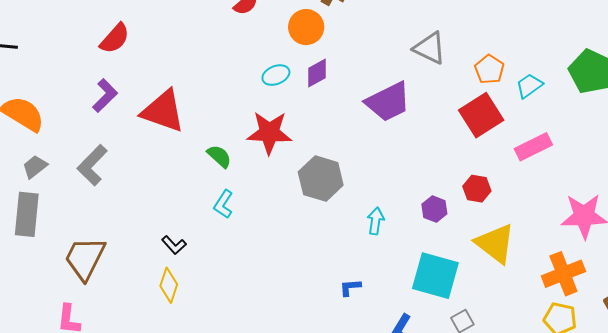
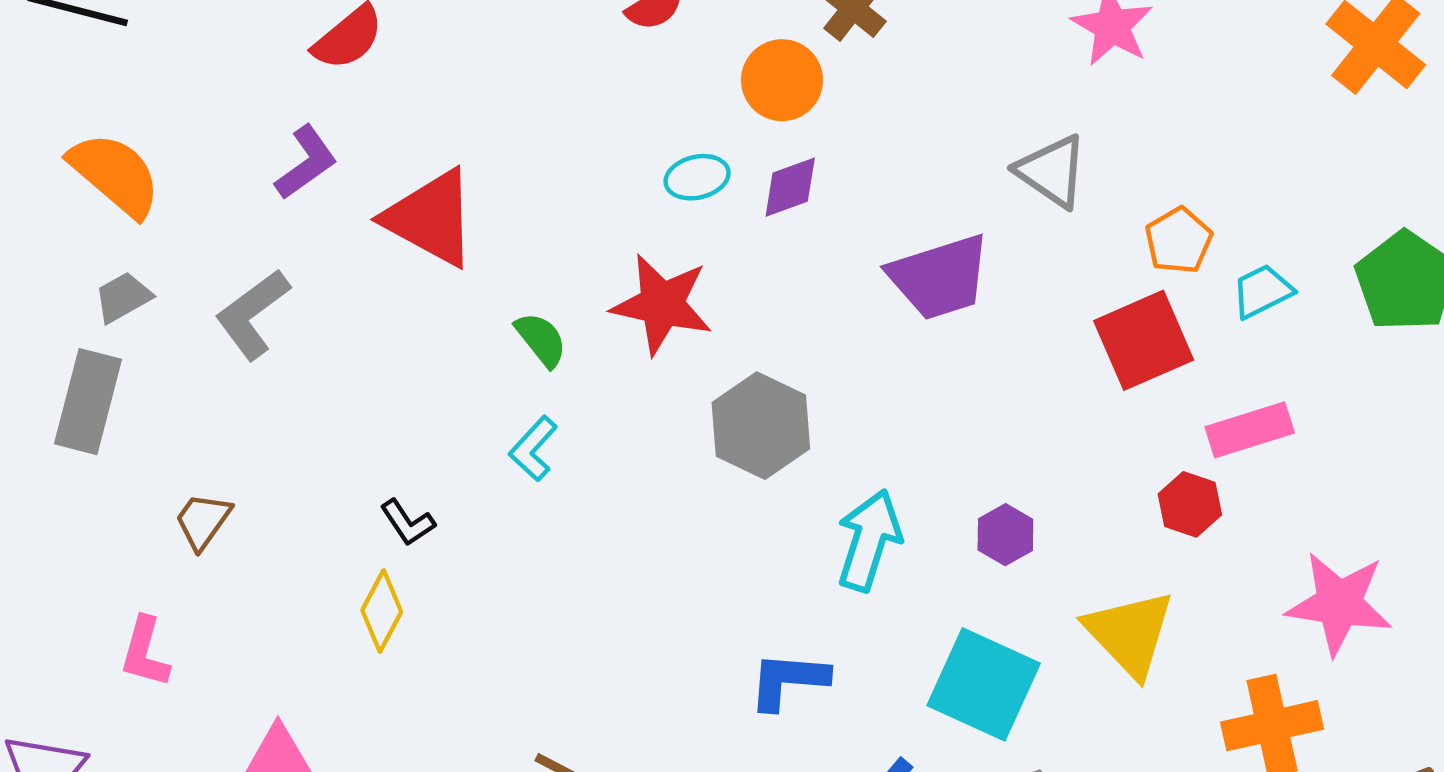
red hexagon: (477, 189) -> (1190, 504), moved
cyan arrow: (376, 221) -> (869, 540), size x1.6
brown trapezoid: (85, 258) -> (203, 521), size x0.6
blue L-shape: (350, 287) -> (788, 681), size x1.6

